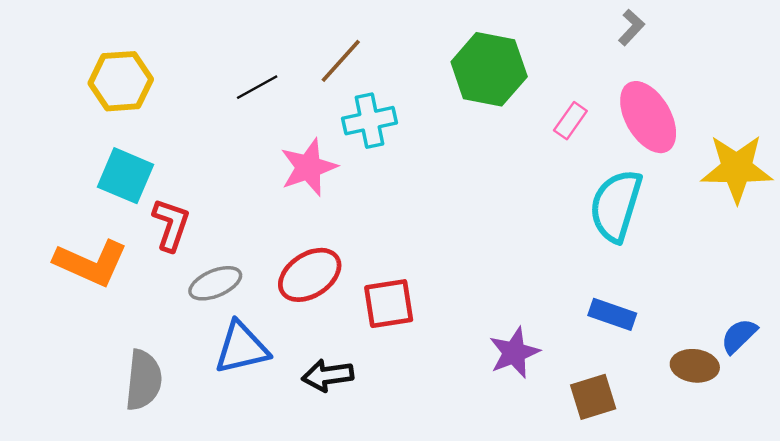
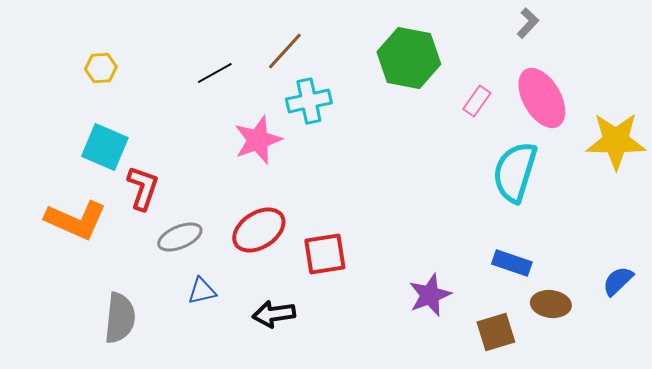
yellow hexagon: (121, 81) -> (101, 68), size x0.6
blue triangle: (242, 348) -> (202, 291), size x0.6
brown ellipse: (695, 366) -> (551, 304), moved

